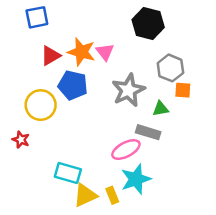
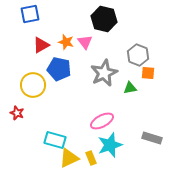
black hexagon: (148, 23) -> (104, 19), moved
orange star: (81, 52) -> (66, 42), size x0.7
gray rectangle: (148, 132) -> (152, 138), moved

